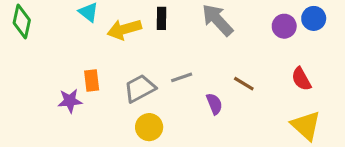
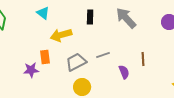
yellow arrow: (124, 29) -> (61, 35), moved
brown line: (244, 84) -> (143, 59), turned 56

